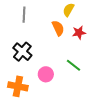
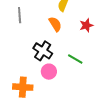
red star: (79, 33) -> (86, 25), moved
black cross: (22, 52) -> (43, 51), moved

